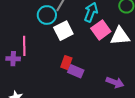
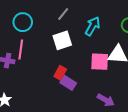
cyan circle: (47, 15) -> (23, 22), moved
pink square: (101, 30) -> (100, 62), moved, turned 30

